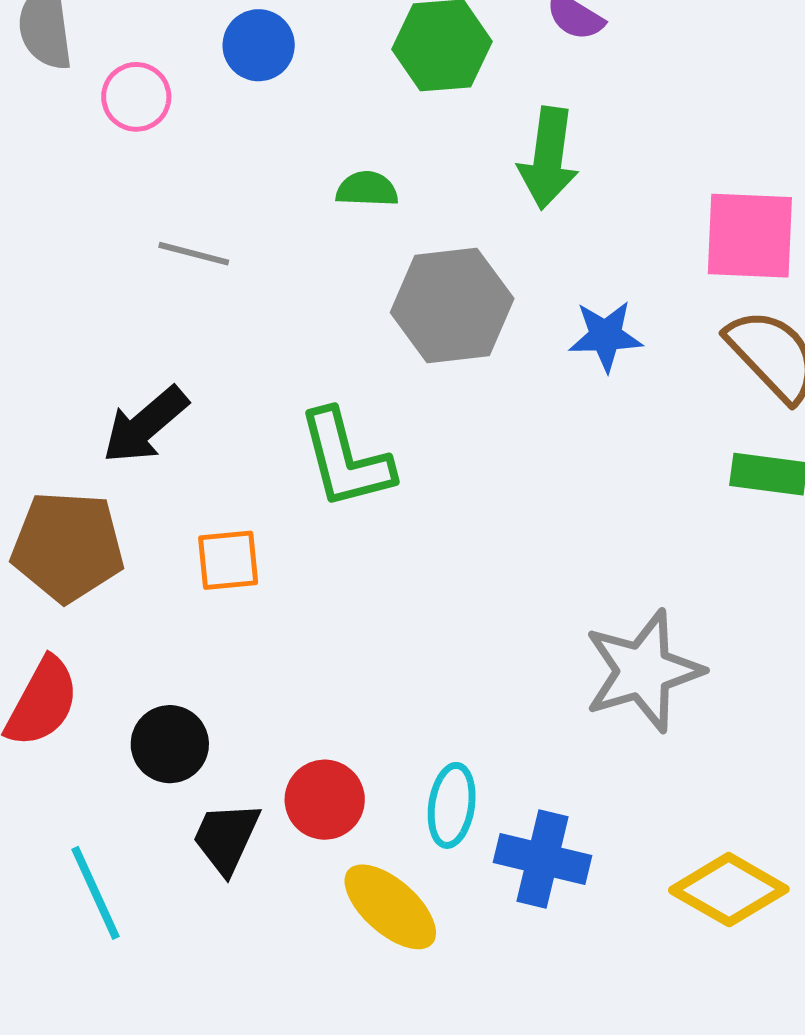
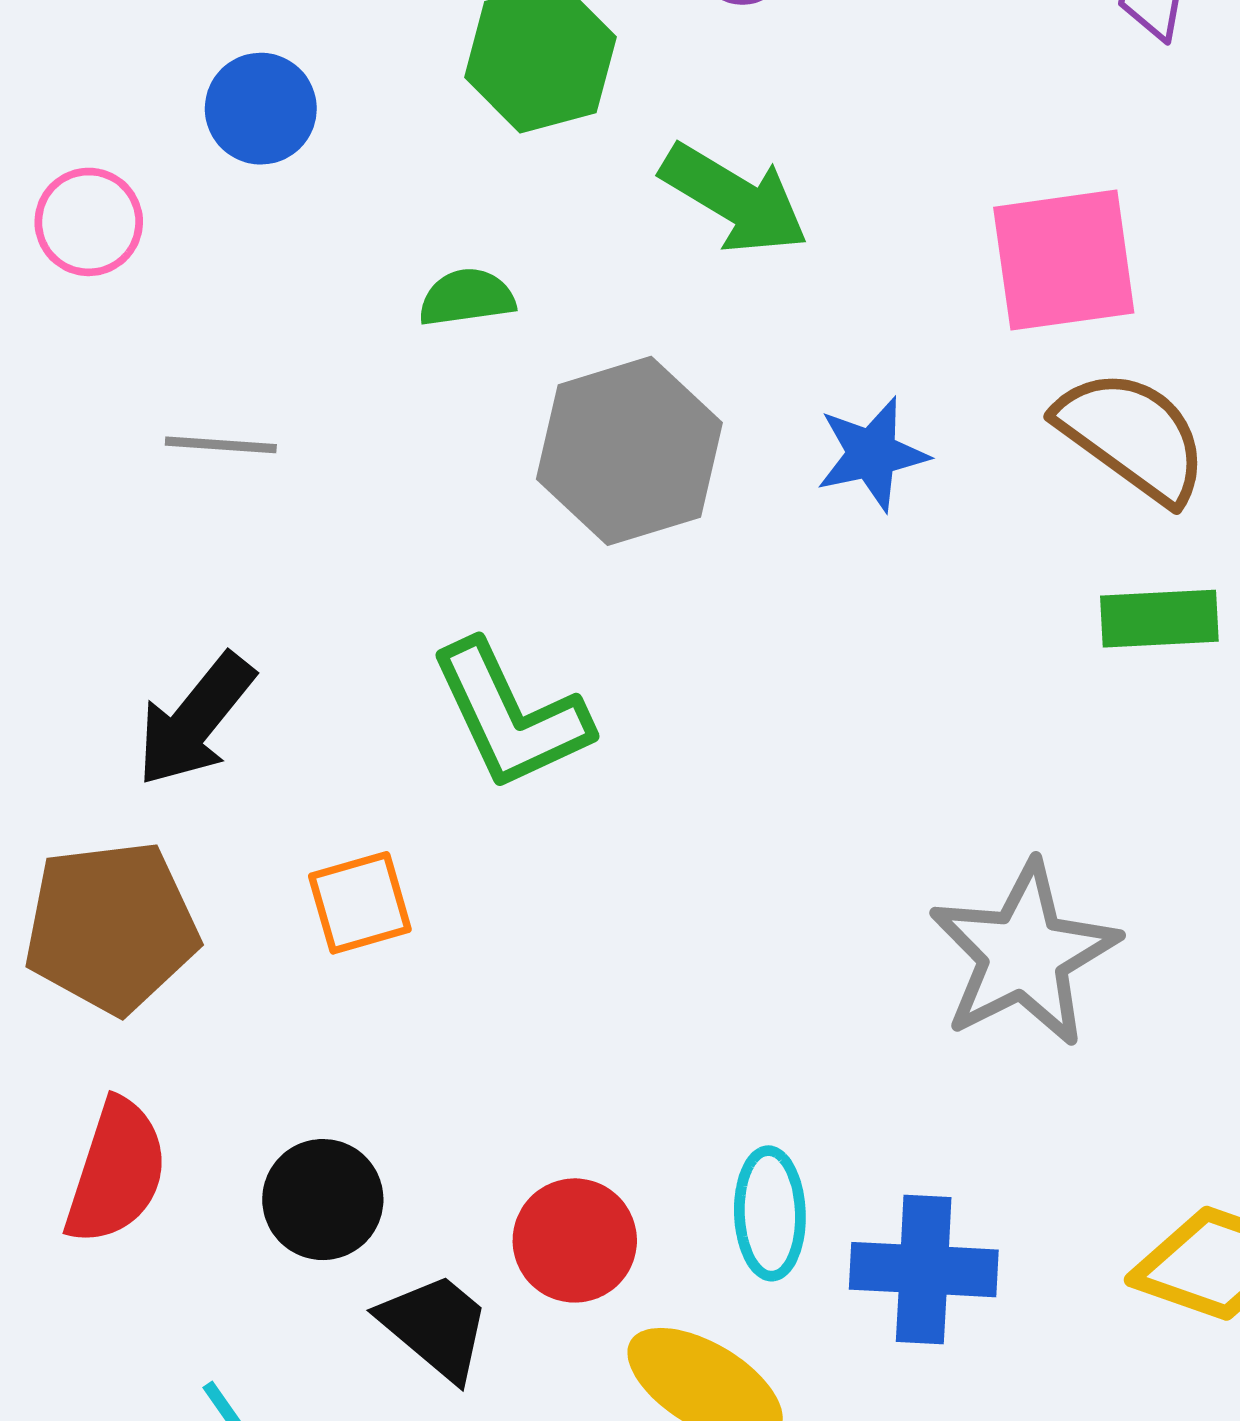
green arrow: (548, 158) -> (734, 199), turned -56
black trapezoid: (226, 838) -> (435, 1326), turned 116

